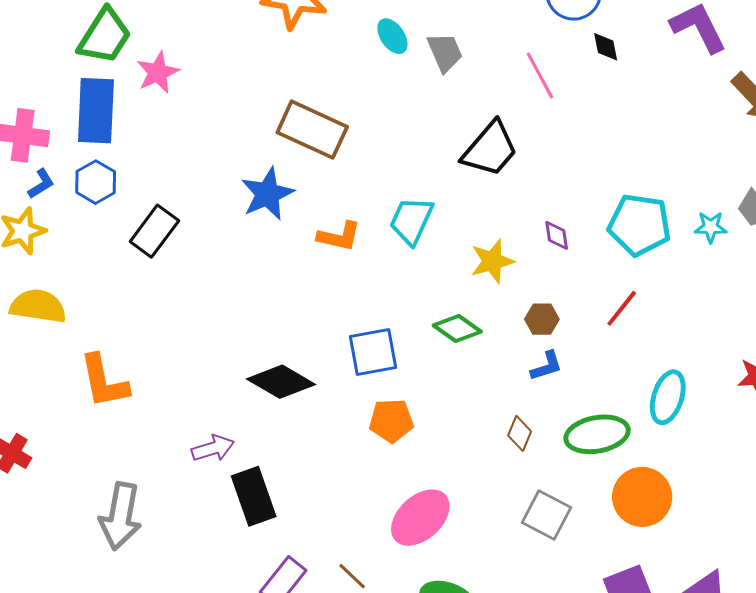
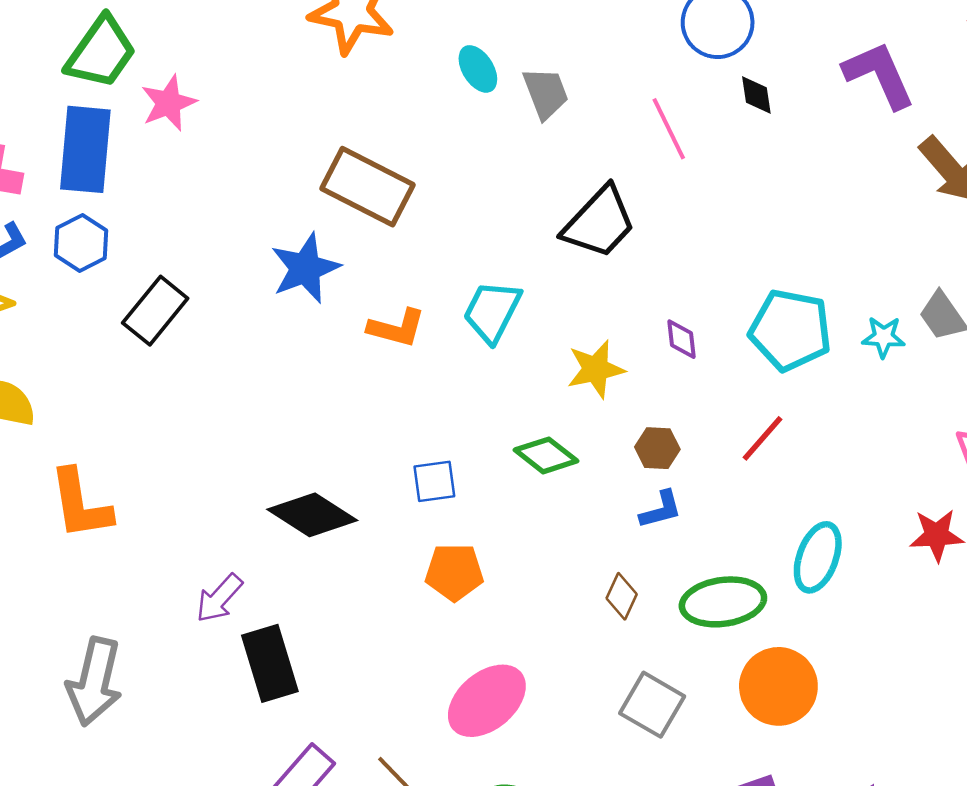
blue square: (373, 352) -> (434, 481), size x0.7
purple arrow: (213, 448) -> (219, 598), turned 147

